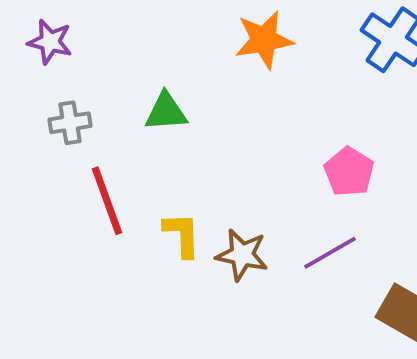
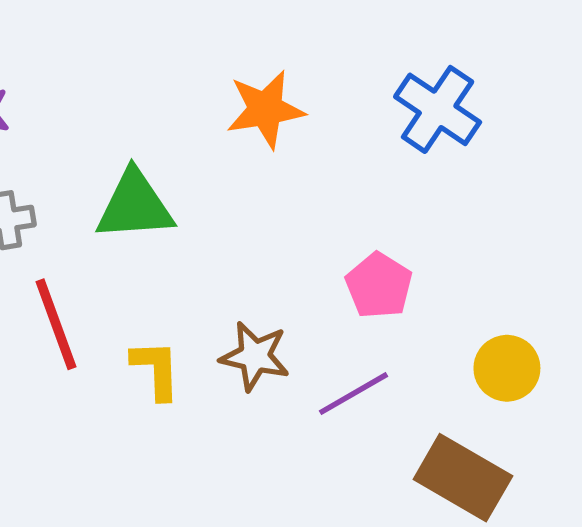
green triangle: (166, 112) -> (135, 205), size x1.4
brown star: (242, 255) -> (255, 356), moved

